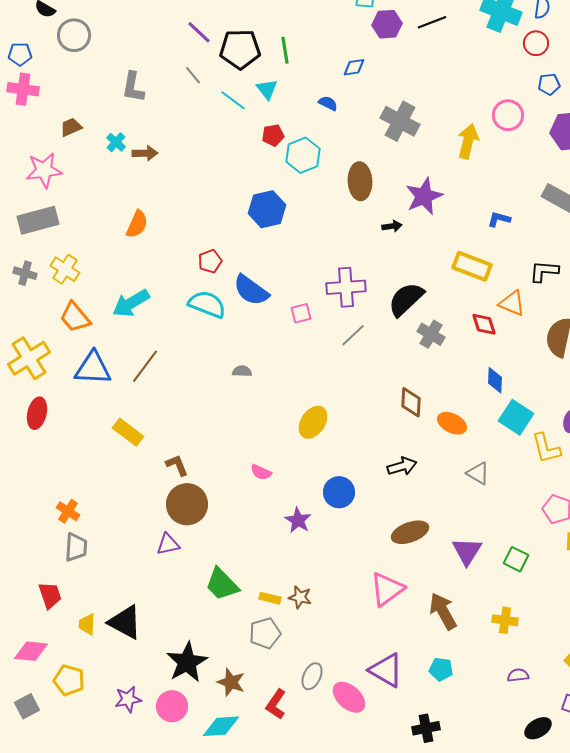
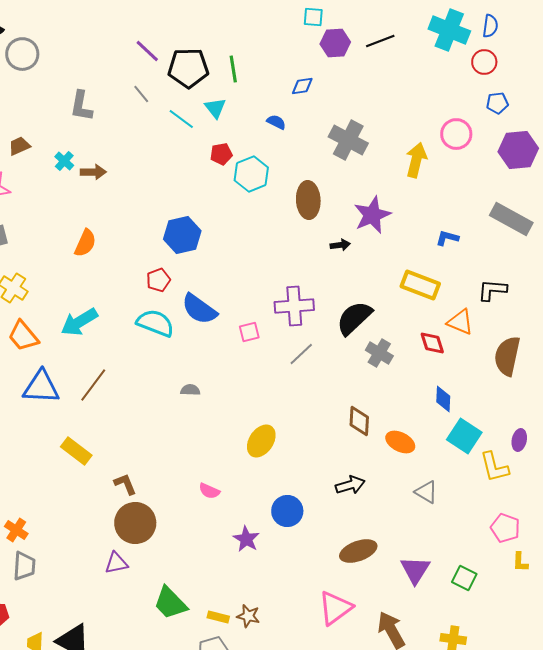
blue hexagon: (267, 209) -> (182, 235), moved

